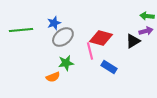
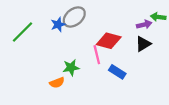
green line: (21, 30) -> (23, 32), turned -40
purple arrow: (146, 31) -> (144, 25), moved
gray ellipse: (63, 37) -> (74, 17), moved

